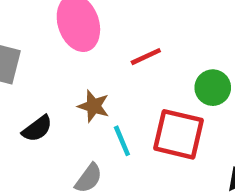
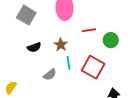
green circle: (213, 88) -> (111, 40), moved

